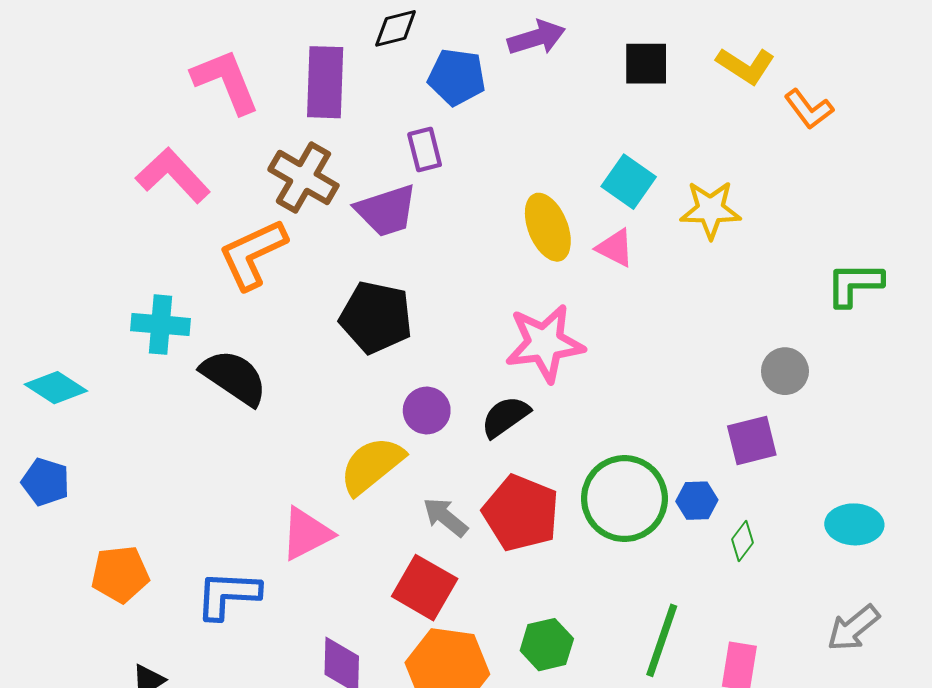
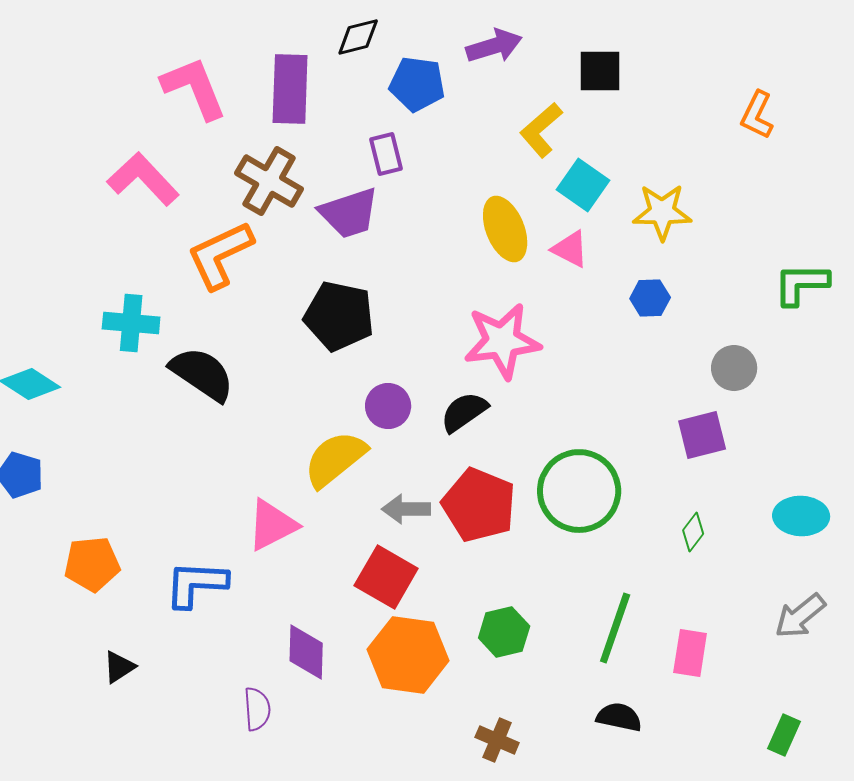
yellow L-shape: (746, 66) -> (541, 130), moved, turned 106
orange L-shape: (809, 109) -> (757, 115), turned 63
blue hexagon: (697, 501) -> (650, 298), moved
gray arrow: (445, 517) -> (406, 509), turned -39

